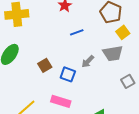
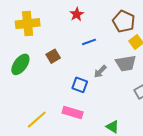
brown square: (45, 65) -> (53, 56), moved

